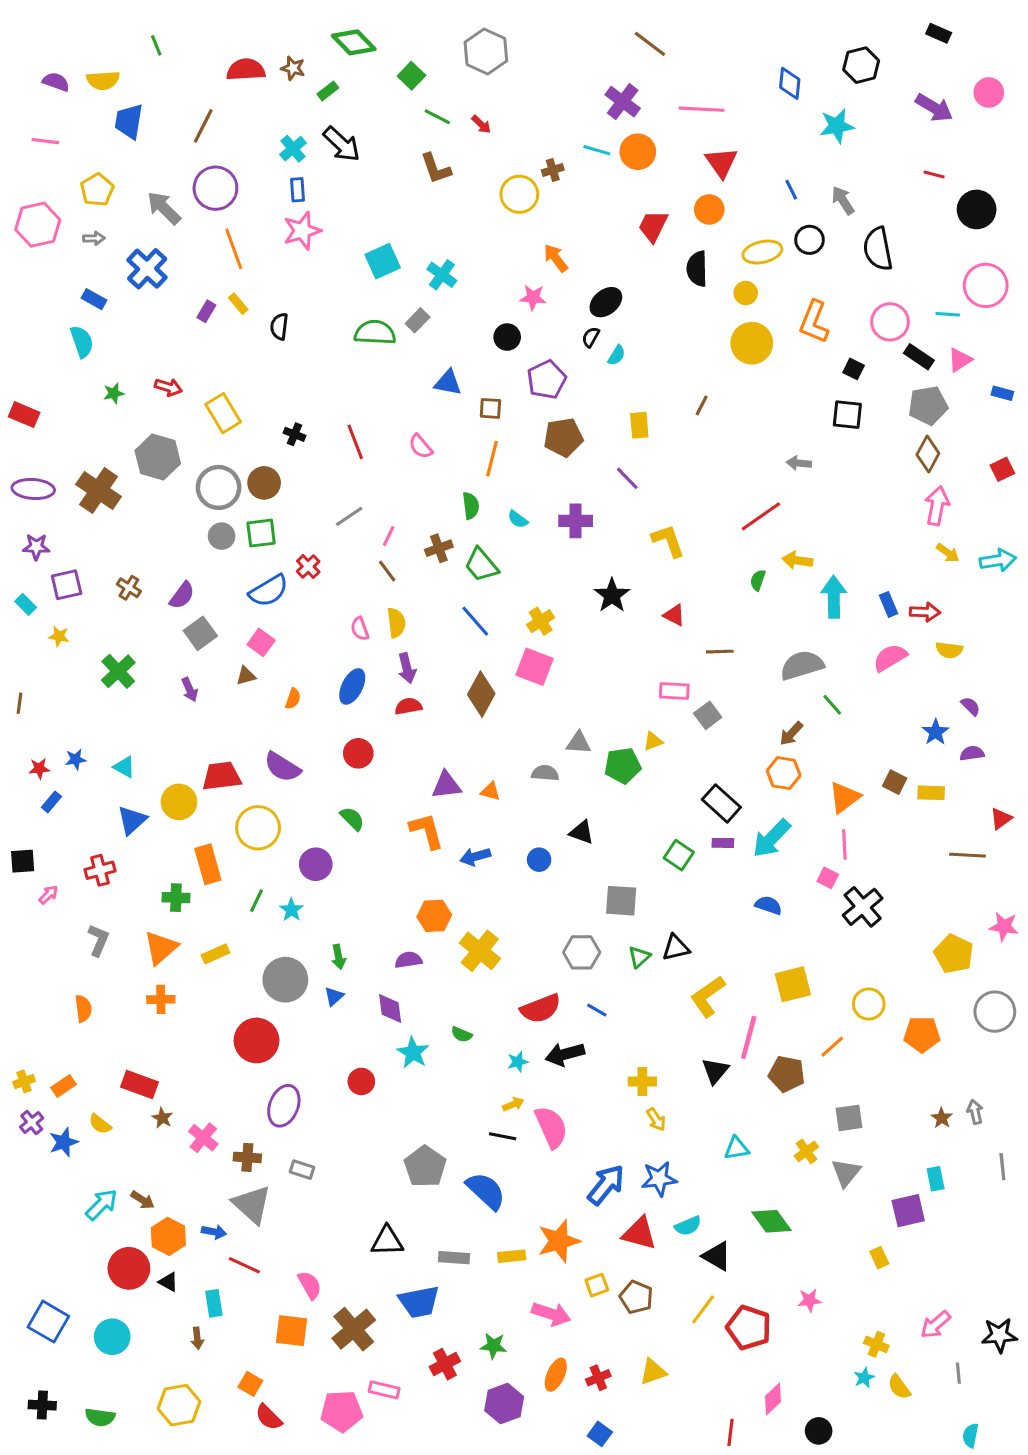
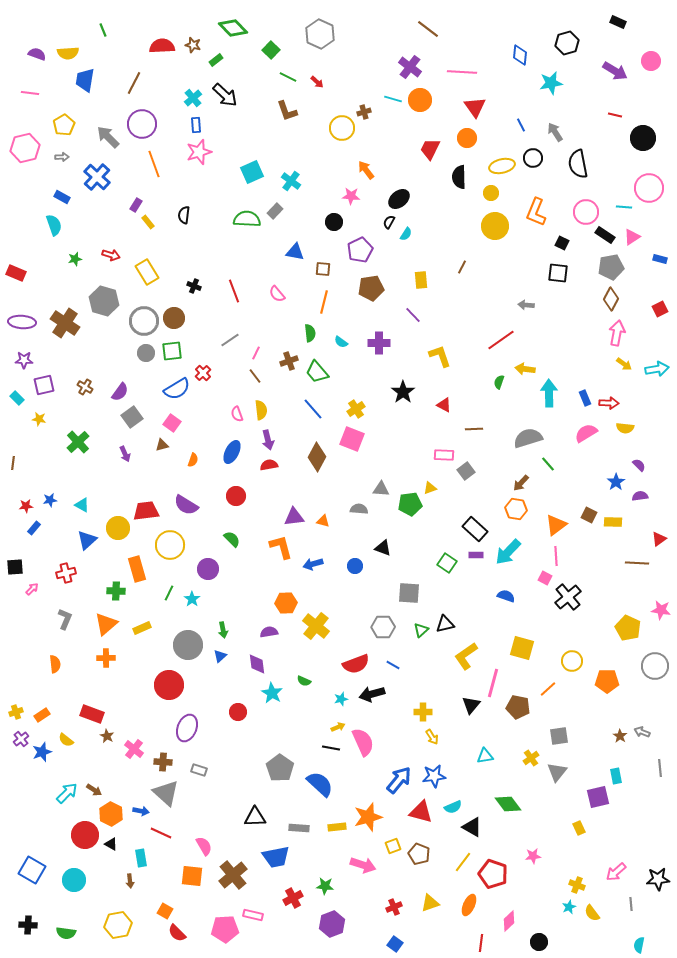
yellow rectangle: (238, 304) -> (148, 222), moved
yellow square: (793, 984) -> (522, 648), turned 30
gray arrow: (975, 1112) -> (642, 732), turned -56
orange ellipse: (556, 1375) -> (469, 905), moved

